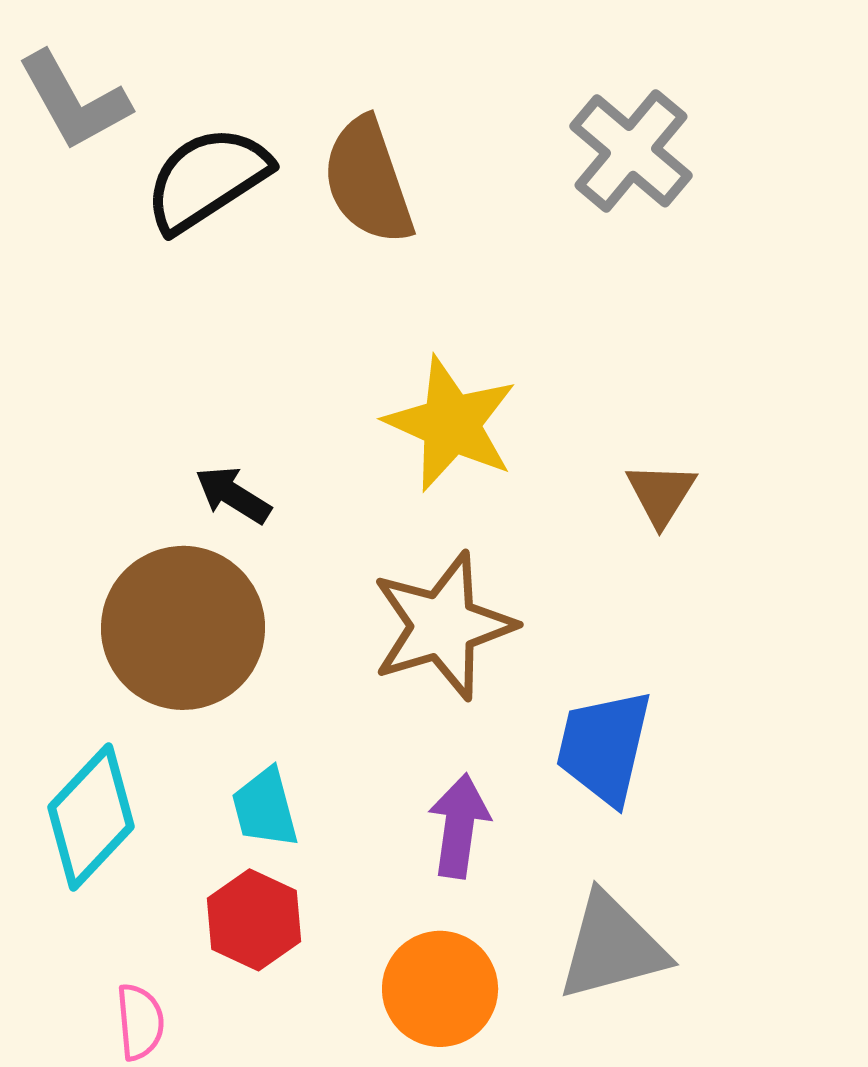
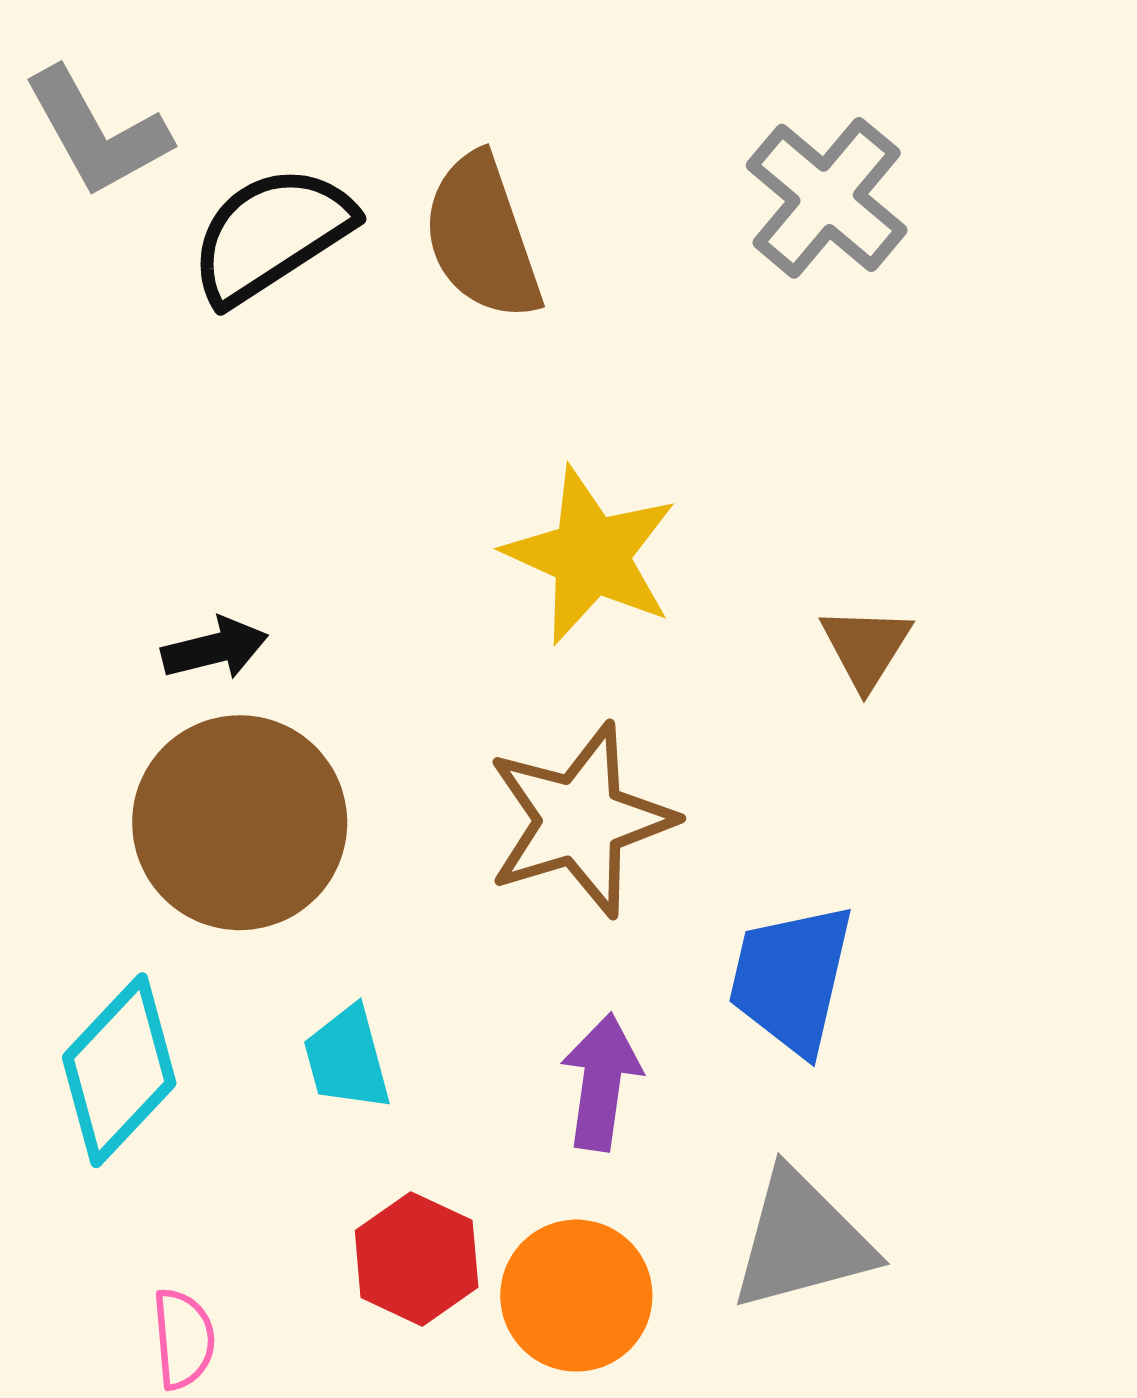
black arrow: (233, 495) -> (215, 648), moved, turned 134
red hexagon: (254, 920) -> (417, 1259), moved

